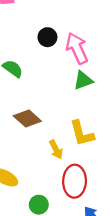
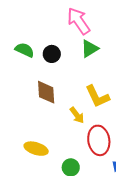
black circle: (47, 37) -> (52, 54), moved
brown diamond: (27, 119) -> (46, 92), turned 55

